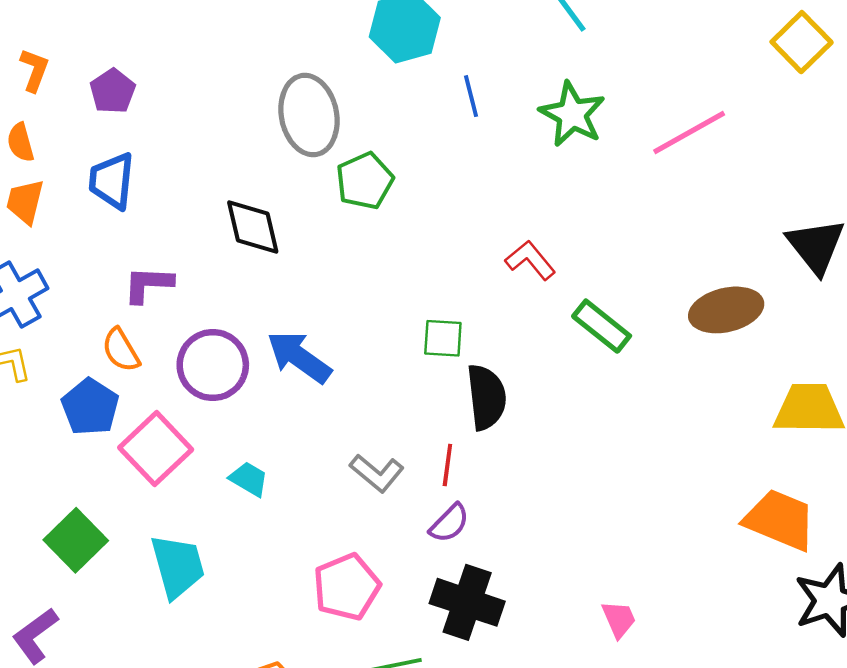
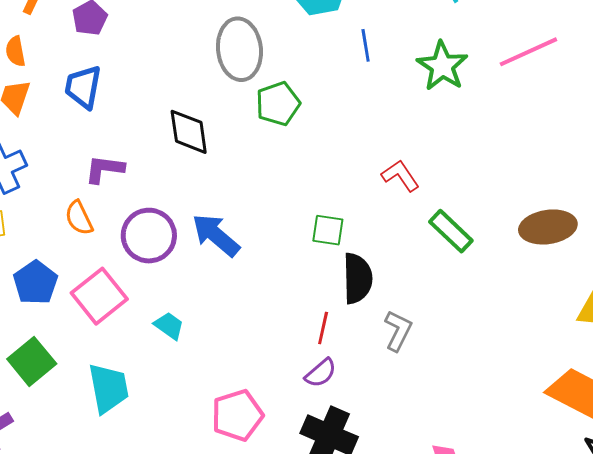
pink line: (689, 132) -> (528, 52), moved
blue pentagon: (90, 407) -> (35, 283), moved
gray L-shape: (377, 473) -> (398, 331), moved, turned -108

